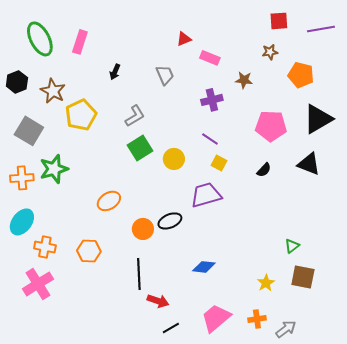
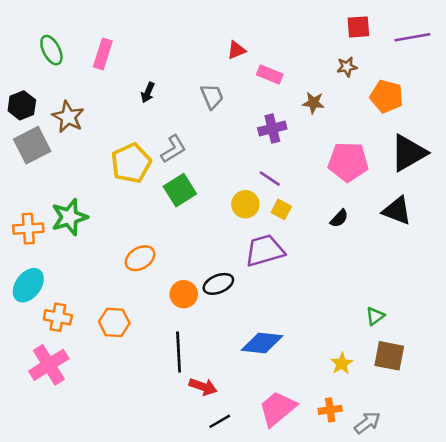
green ellipse: (40, 39) -> (51, 50), size x0.7
yellow pentagon: (81, 115) -> (131, 163), moved
gray square: (29, 131) -> (32, 145), moved, turned 32
yellow circle: (174, 159) -> (245, 204), moved
blue diamond: (204, 267) -> (262, 343), size x1.4

